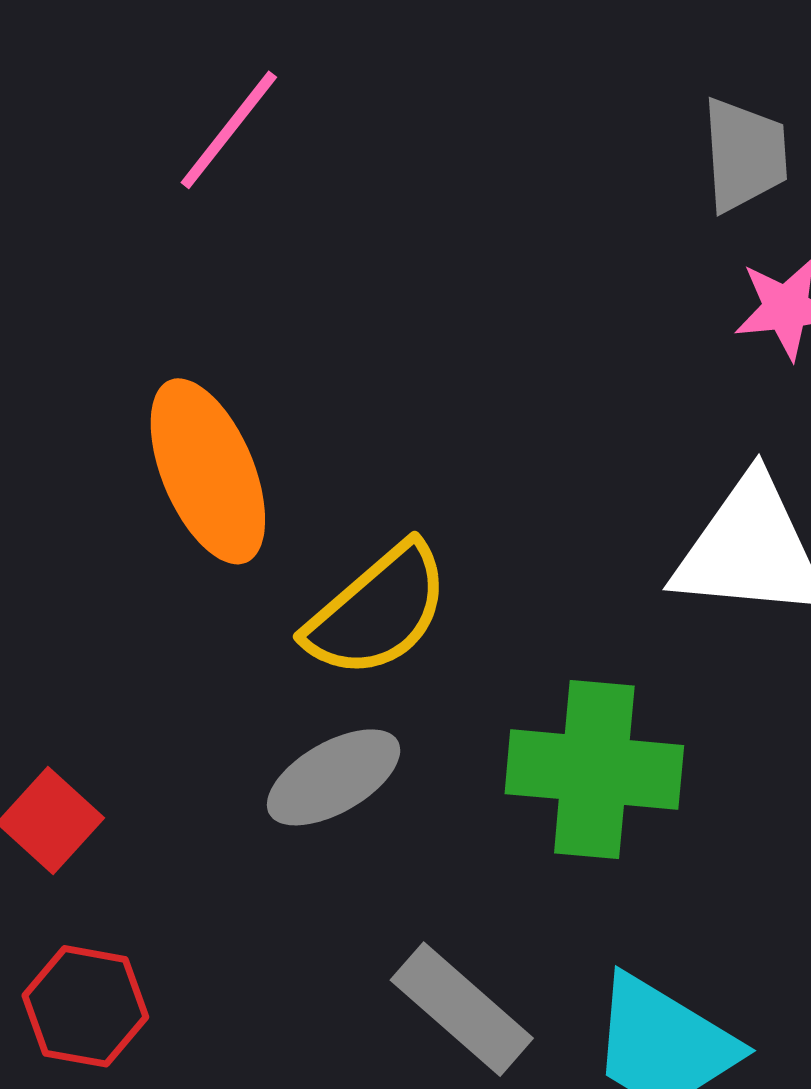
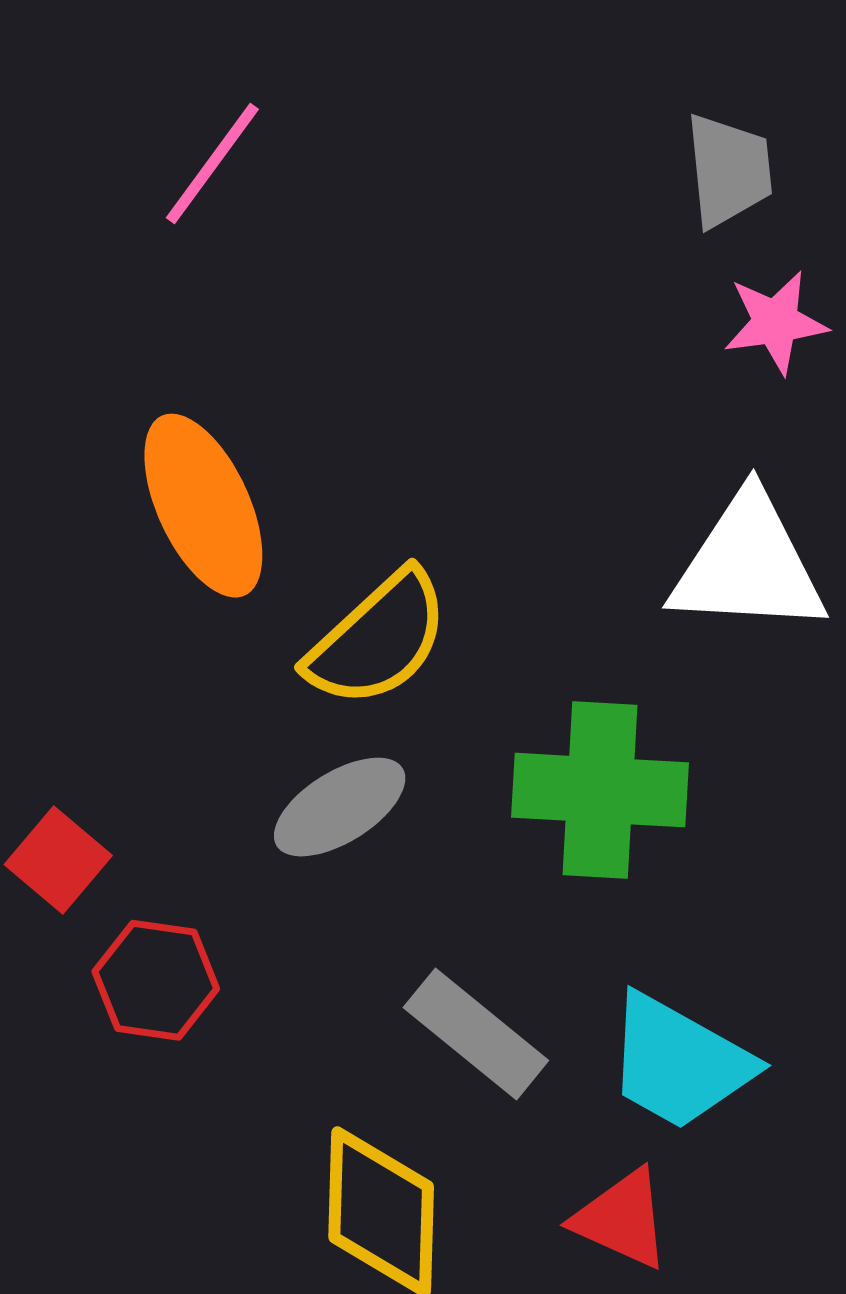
red hexagon: (85, 1006) -> (156, 980), moved

